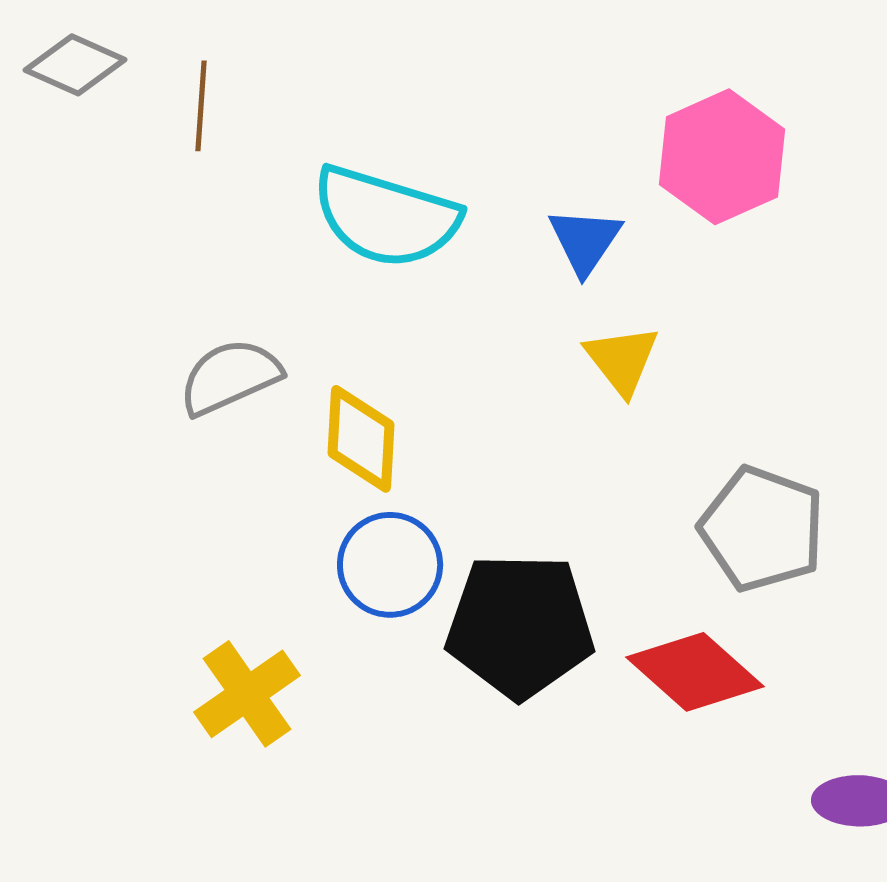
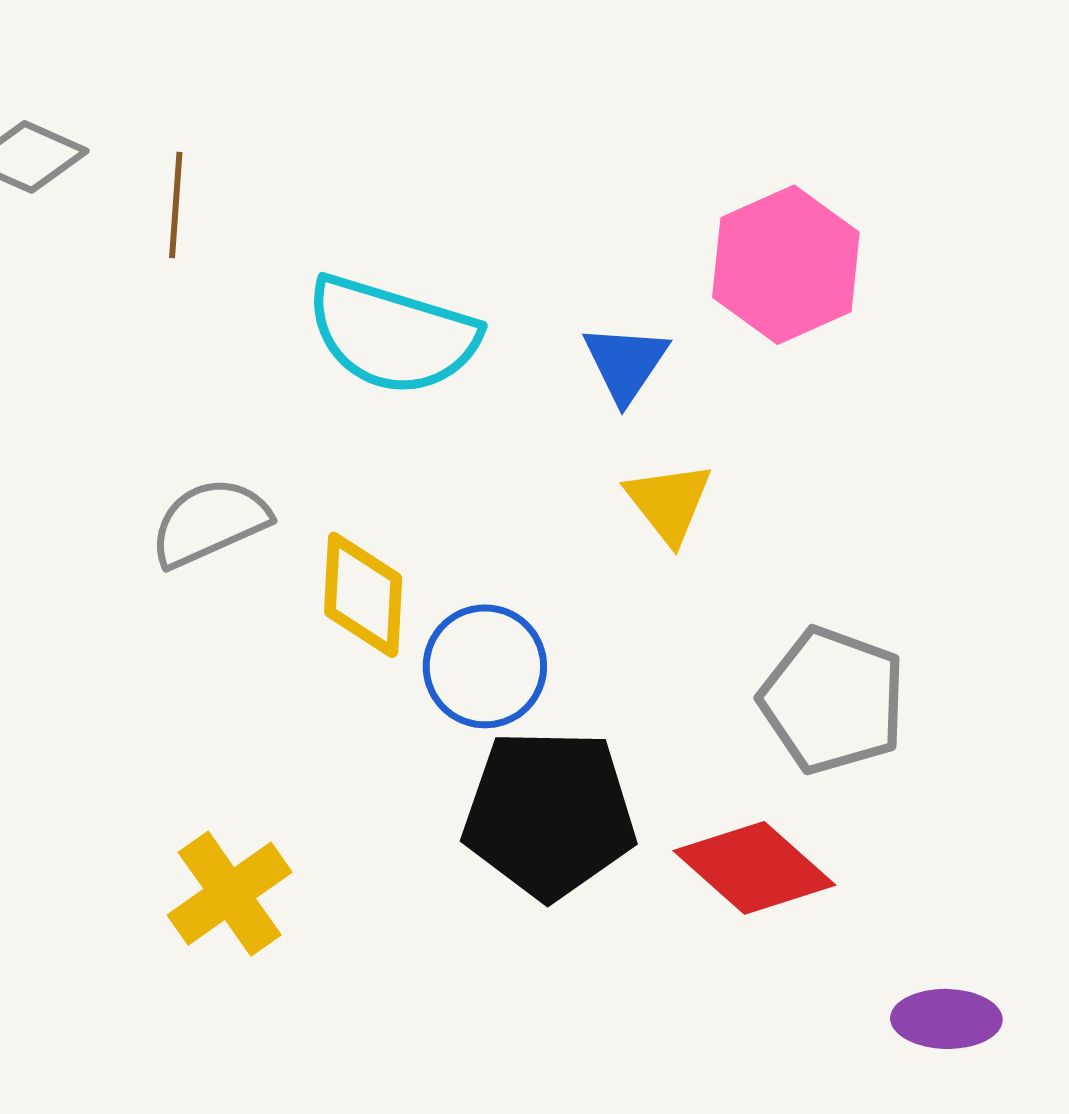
blue circle: (390, 565) -> (485, 666), moved

